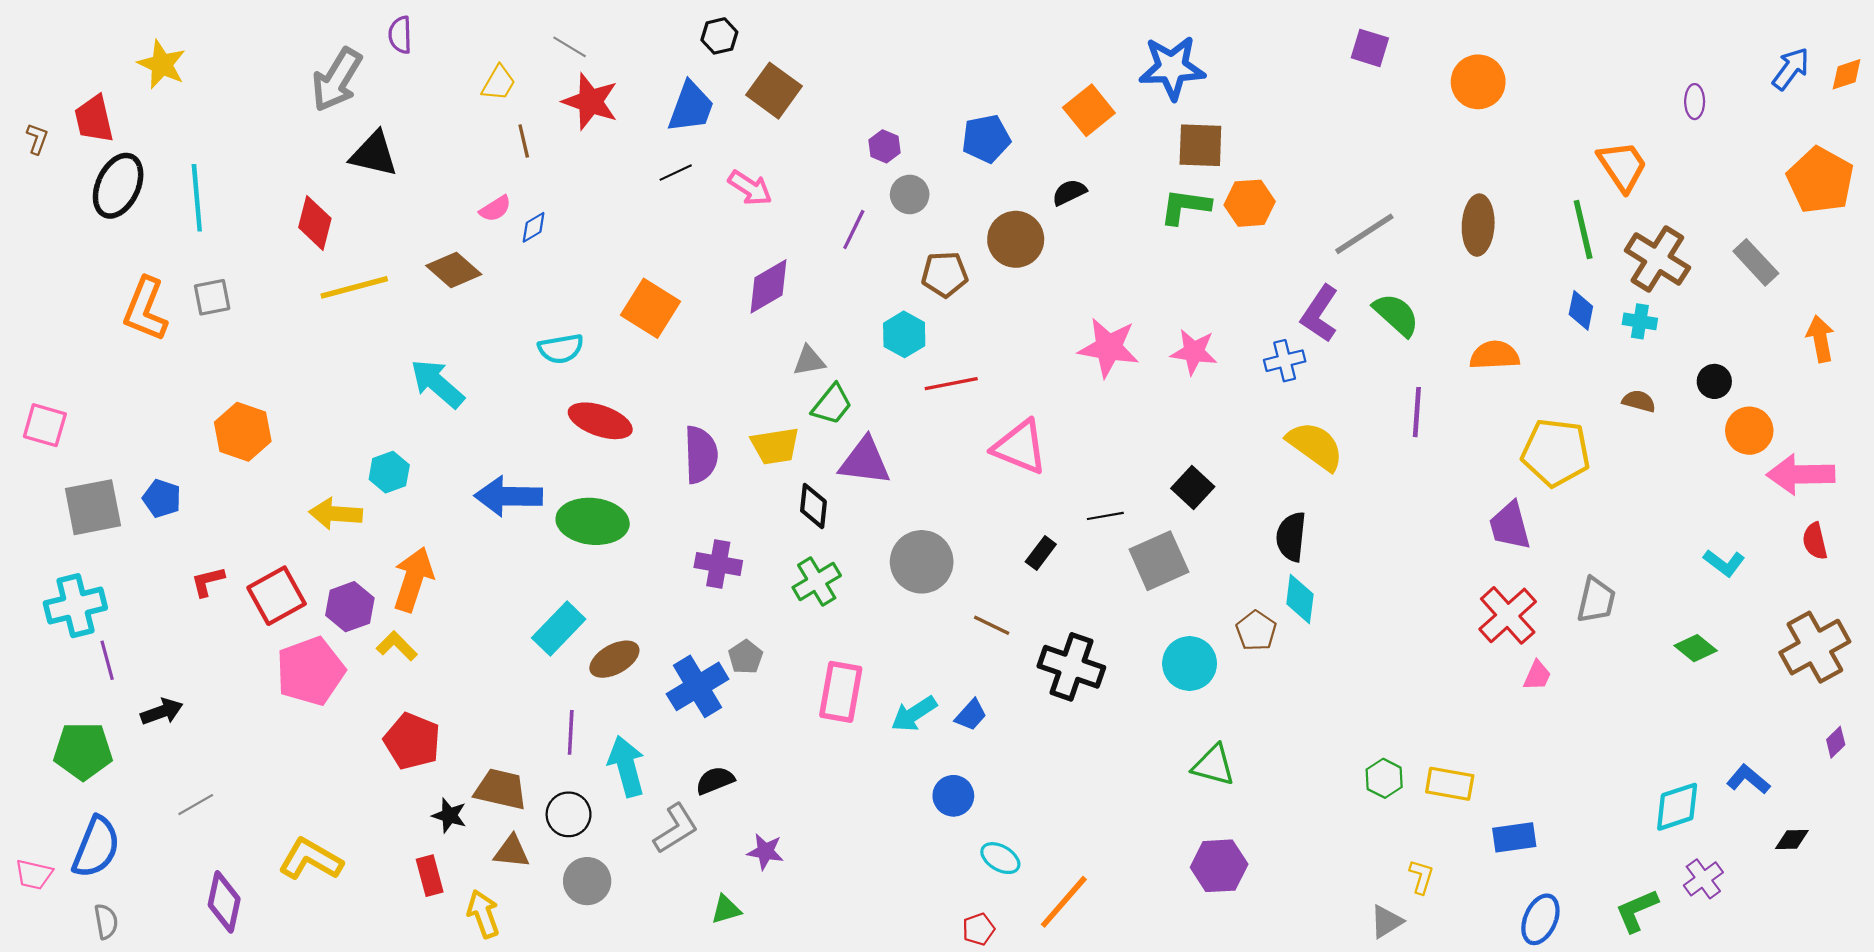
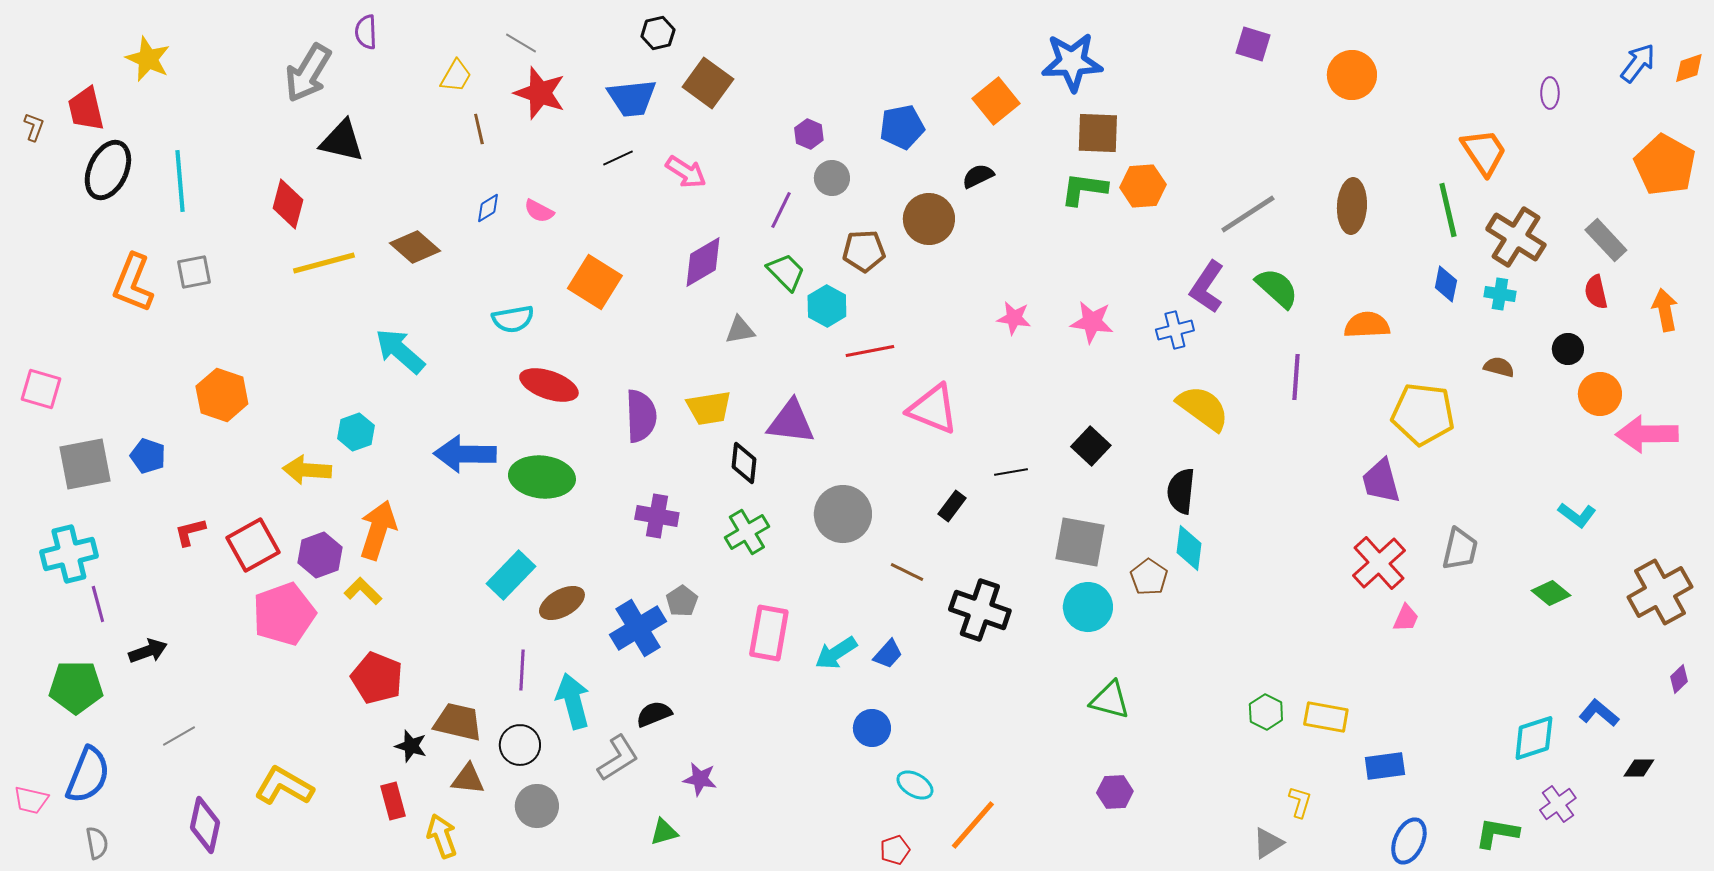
blue trapezoid: (691, 107) -> (632, 98), turned 64
pink semicircle: (495, 209) -> (539, 211), moved, turned 60
pink star: (1109, 348) -> (1014, 318), size x0.6
green trapezoid: (832, 404) -> (786, 272), moved, turned -84
red semicircle: (1815, 541) -> (1596, 292), moved
gray square: (1159, 561) -> (1080, 542), moved, turned 34
purple hexagon: (1219, 866) -> (1115, 792), size x0.7
green L-shape: (1637, 911) -> (1497, 833), turned 33

